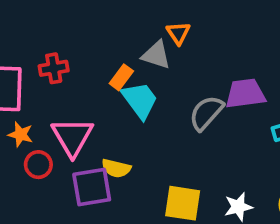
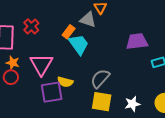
red cross: (54, 68) -> (31, 26), turned -35
gray semicircle: (206, 113) -> (100, 79), moved
red circle: (38, 165) -> (11, 77), moved

